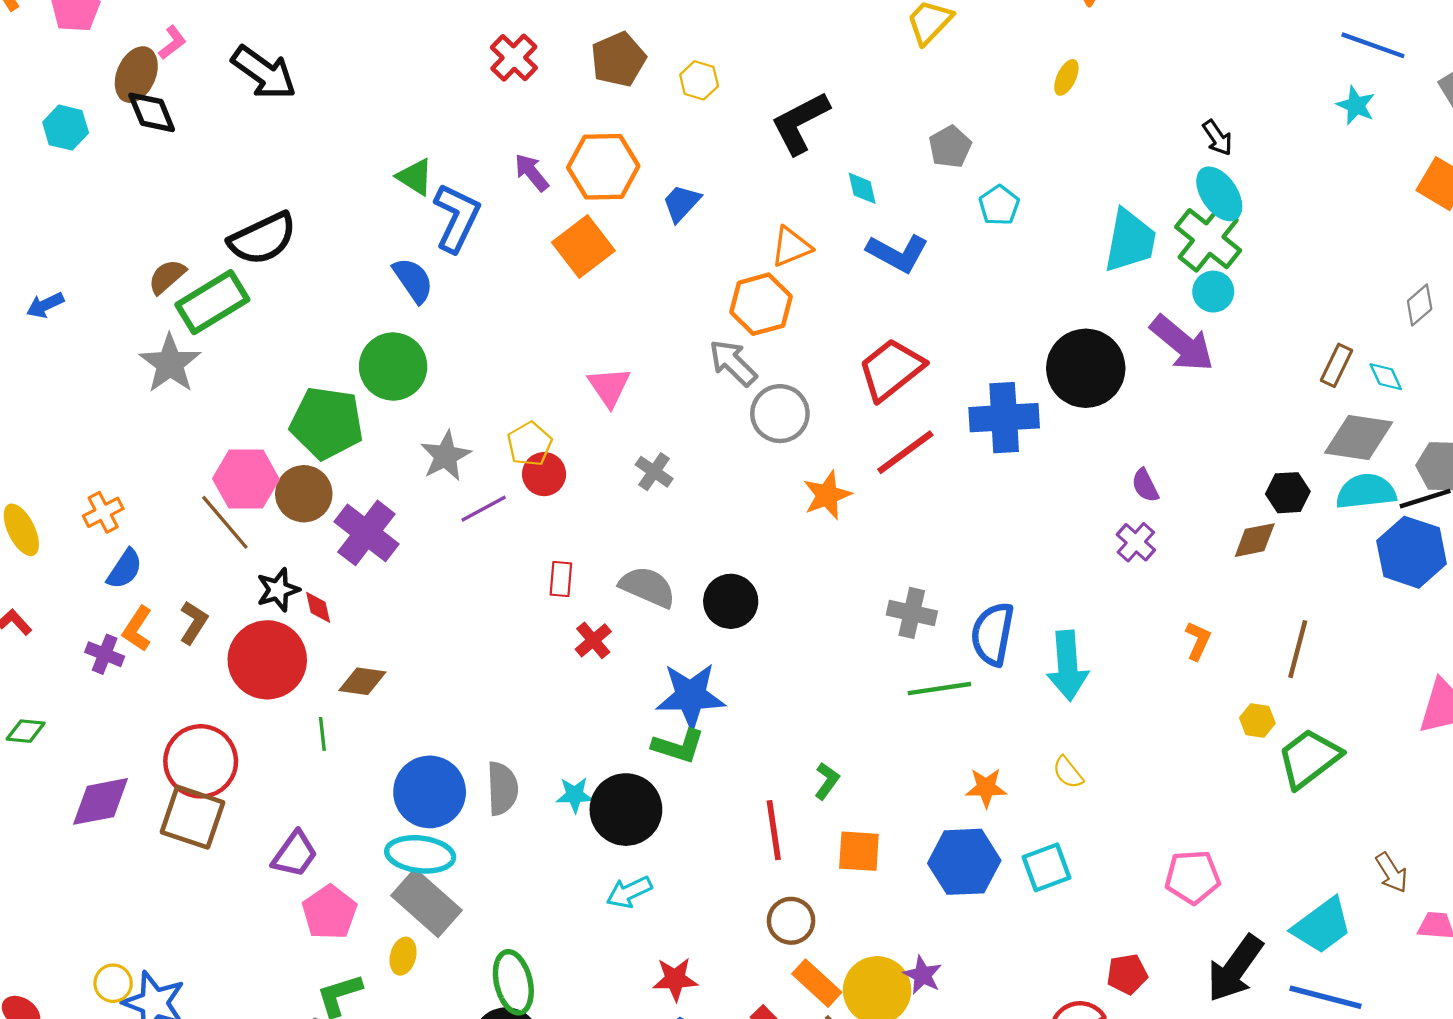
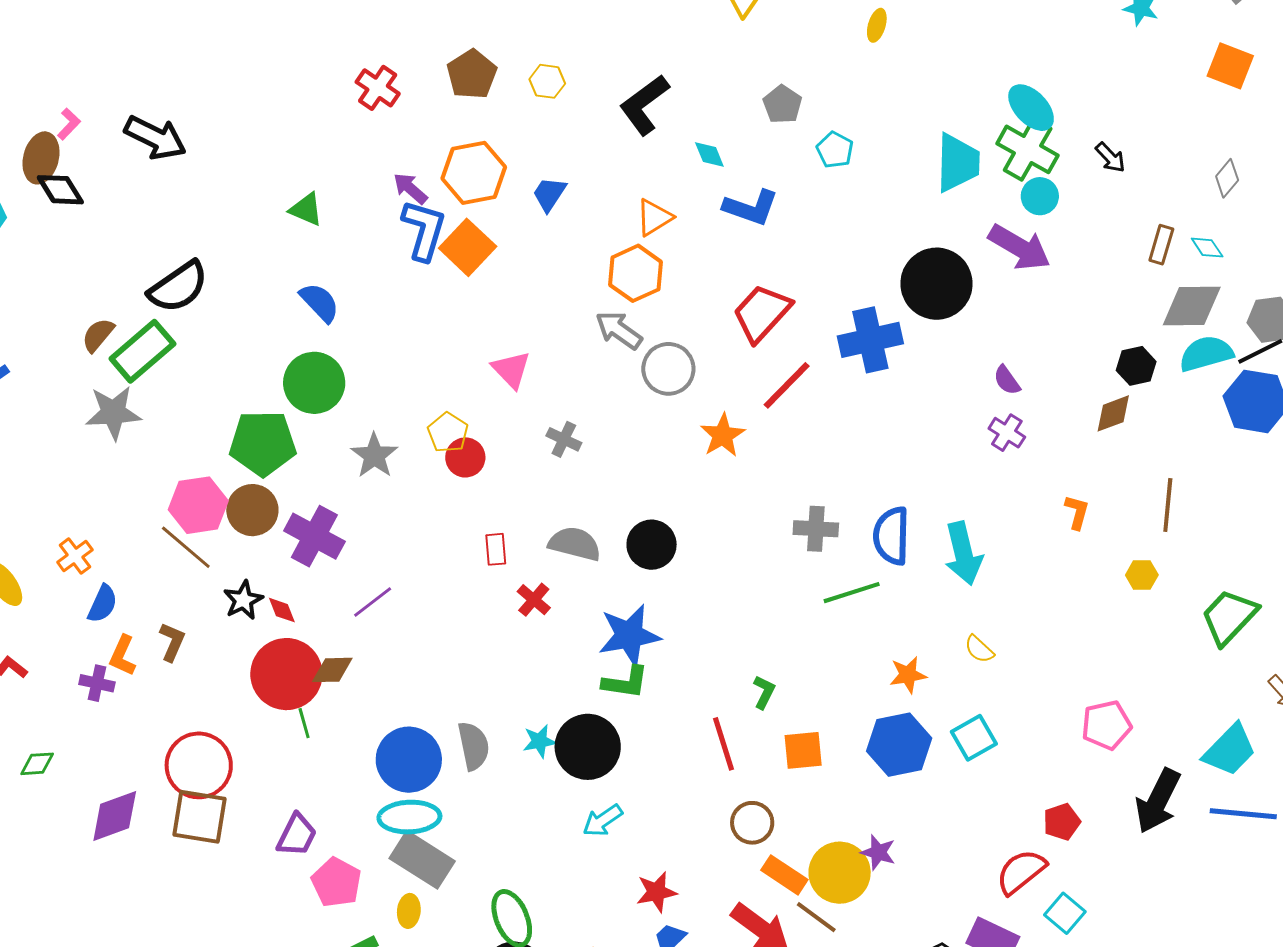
black arrow: (1218, 138) -> (1110, 158), moved
blue L-shape: (457, 218) -> (424, 230), moved
gray star: (170, 364) -> (113, 413), turned -30
purple line: (484, 509) -> (373, 602), moved
red circle: (267, 660) -> (286, 674), moved
green trapezoid: (1309, 758) -> (1229, 617), moved

